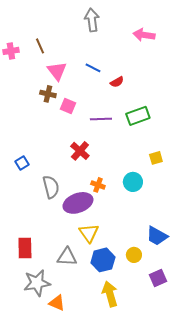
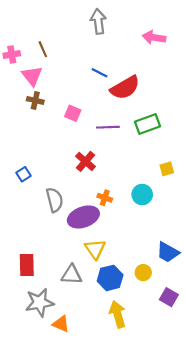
pink triangle: (57, 71) -> (32, 76), moved
red semicircle: (117, 82) -> (125, 88), size x2.0
brown cross: (48, 94) -> (35, 100), moved
purple square: (158, 278) -> (169, 297), turned -36

